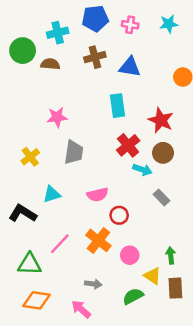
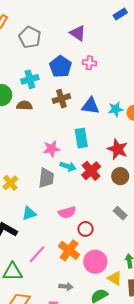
blue pentagon: (95, 18) -> (61, 67), turned -30
cyan star: (169, 24) -> (116, 109), moved
pink cross: (130, 25) -> (89, 63), moved
pink star: (57, 117) -> (52, 149), moved
cyan arrow: (142, 170) -> (68, 166), moved
pink circle: (130, 255) -> (95, 262), size x1.5

